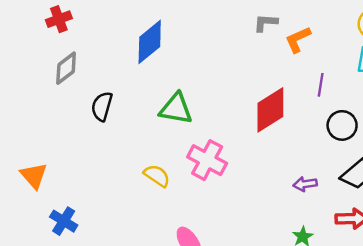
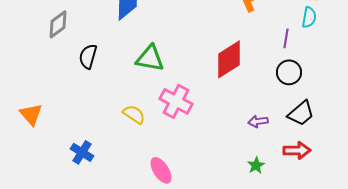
purple line: (321, 85) -> (286, 38), moved
blue cross: (64, 221) -> (82, 152), moved

